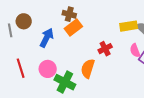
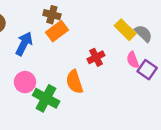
yellow rectangle: (129, 26) -> (125, 30), turned 54
orange semicircle: (88, 69) -> (74, 82), turned -36

